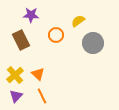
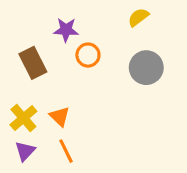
purple star: (31, 15) -> (66, 30), moved
yellow semicircle: (78, 21) -> (138, 17), moved

